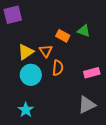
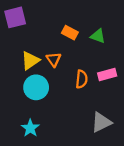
orange rectangle: (63, 36) -> (70, 33), moved
orange semicircle: (58, 68) -> (82, 79), moved
pink rectangle: (92, 73) -> (107, 75), moved

